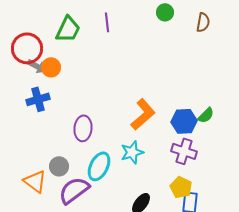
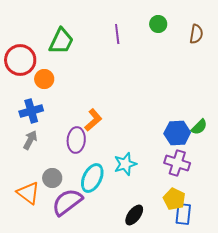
purple line: (107, 22) -> (117, 34), moved
gray arrow: (37, 66) -> (30, 140), moved, turned -90
orange L-shape: (143, 114) -> (93, 120), moved, size x0.7

